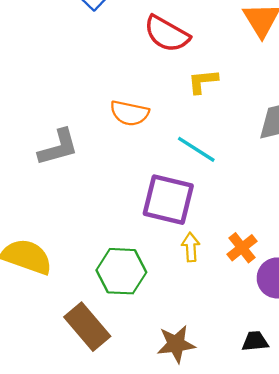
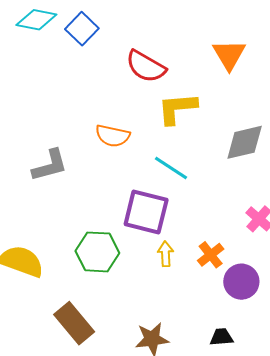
yellow L-shape: (203, 81) -> (177, 108), size x1.5
green hexagon: (121, 271) -> (97, 252), moved

